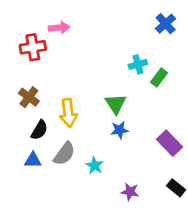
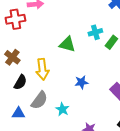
green triangle: (116, 104) -> (67, 44), moved, turned -42
blue triangle: (33, 160) -> (18, 113), moved

